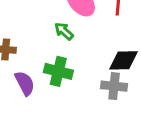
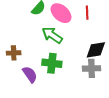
green arrow: (64, 31) -> (52, 35), size x1.5

